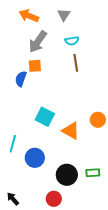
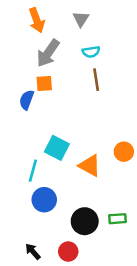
orange arrow: (29, 16) -> (37, 20), turned -132
cyan line: (13, 144) -> (33, 171), moved
black arrow: (13, 199) -> (33, 252), moved

